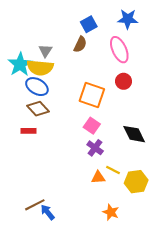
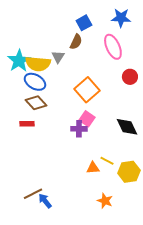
gray triangle: (45, 51) -> (58, 57), moved
red circle: (124, 81) -> (130, 77), moved
orange square: (92, 95) -> (87, 90), turned 30
purple cross: (95, 148) -> (79, 129), moved, turned -35

